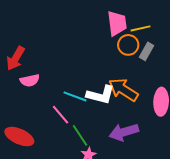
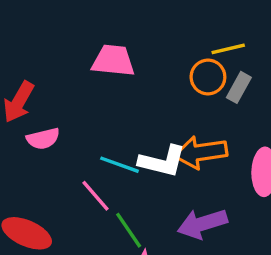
pink trapezoid: (117, 23) -> (113, 61), moved, turned -76
orange arrow: (123, 90) -> (201, 152), turned -40

